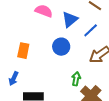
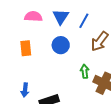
orange rectangle: (23, 51) -> (26, 48), moved

